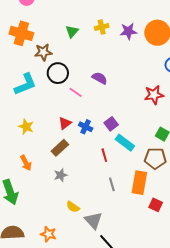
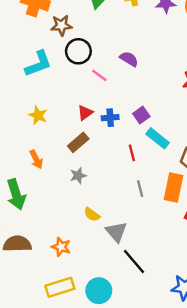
blue cross: (86, 127) -> (110, 118), turned -32

